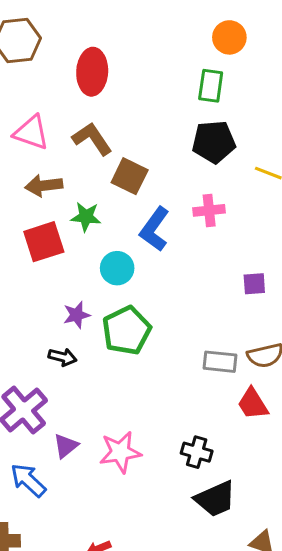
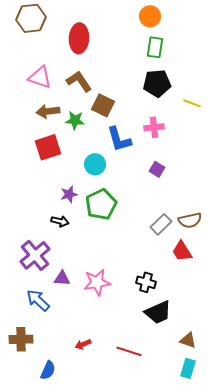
orange circle: (229, 37) -> (150, 16), moved
green star: (86, 217) -> (75, 120), moved
blue L-shape: (155, 229) -> (119, 139), turned -52
purple square: (254, 284) -> (157, 169), moved, turned 35
gray rectangle: (220, 362) -> (161, 224), turned -50
purple triangle: (66, 446) -> (62, 278), turned 42

